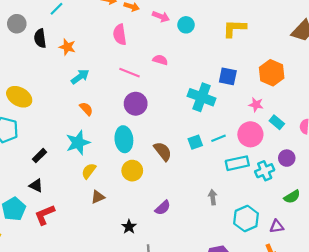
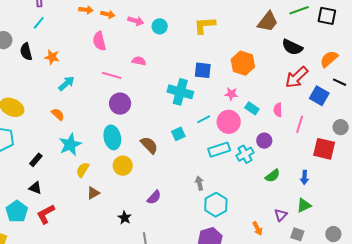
orange semicircle: (86, 109) -> (58, 114), moved
cyan line: (218, 138) -> (204, 119), moved
cyan hexagon: (246, 219) -> (216, 205), moved
purple triangle: (277, 226) -> (281, 215), moved, turned -32

